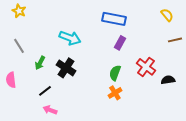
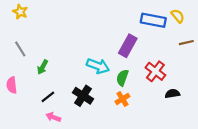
blue rectangle: (114, 19) -> (153, 20), moved
cyan arrow: (70, 38) -> (98, 66), moved
purple rectangle: (120, 43) -> (128, 46), size x1.5
black cross: (66, 68) -> (83, 96), moved
black semicircle: (168, 80) -> (172, 94), moved

